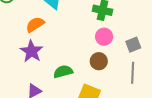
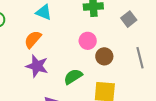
pink circle: (104, 37) -> (88, 41), moved
gray square: (133, 45) -> (129, 19), moved

